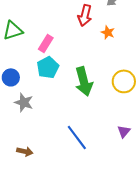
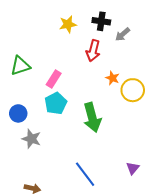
orange star: (108, 32) -> (112, 78), moved
yellow circle: (124, 81) -> (133, 90), moved

